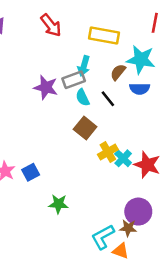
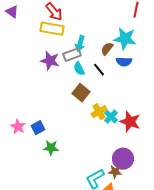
yellow rectangle: (104, 35) -> (52, 29), moved
green star: (58, 204) -> (51, 148), moved

